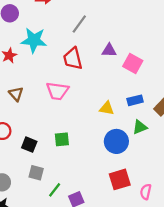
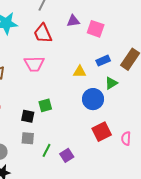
black square: (29, 145) -> (28, 116), moved

